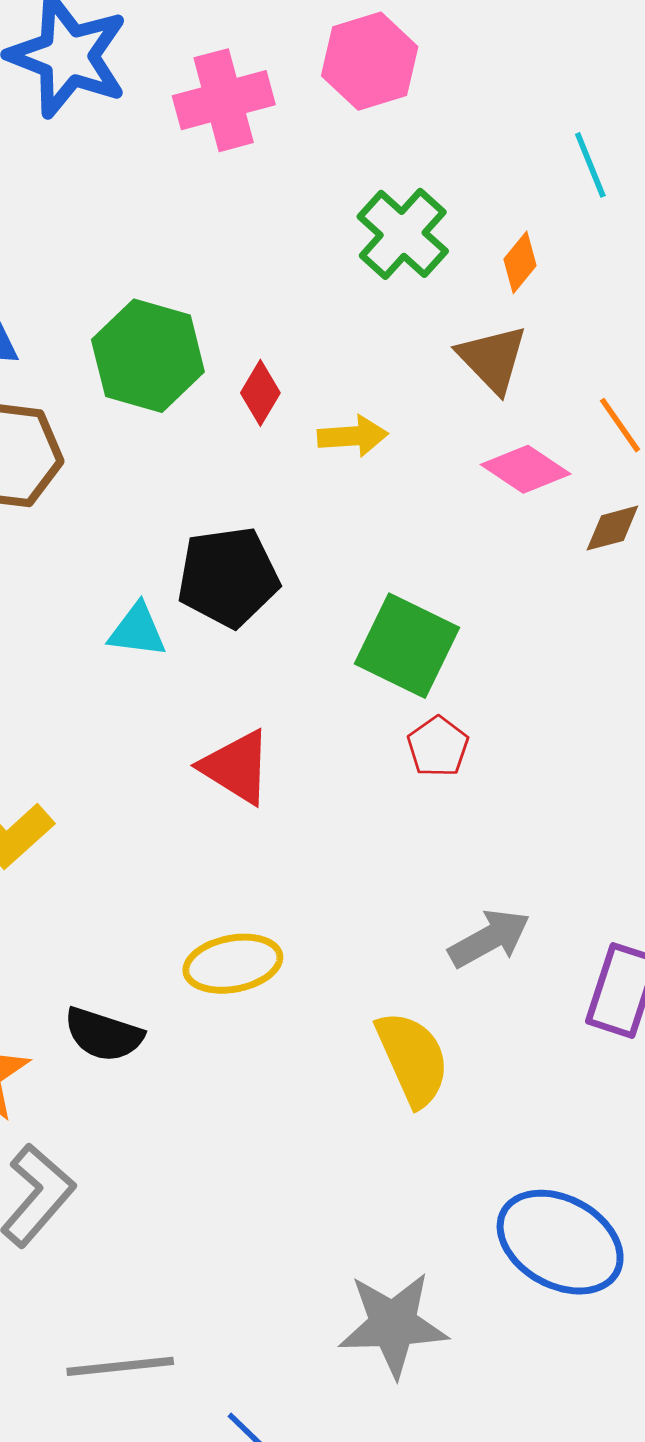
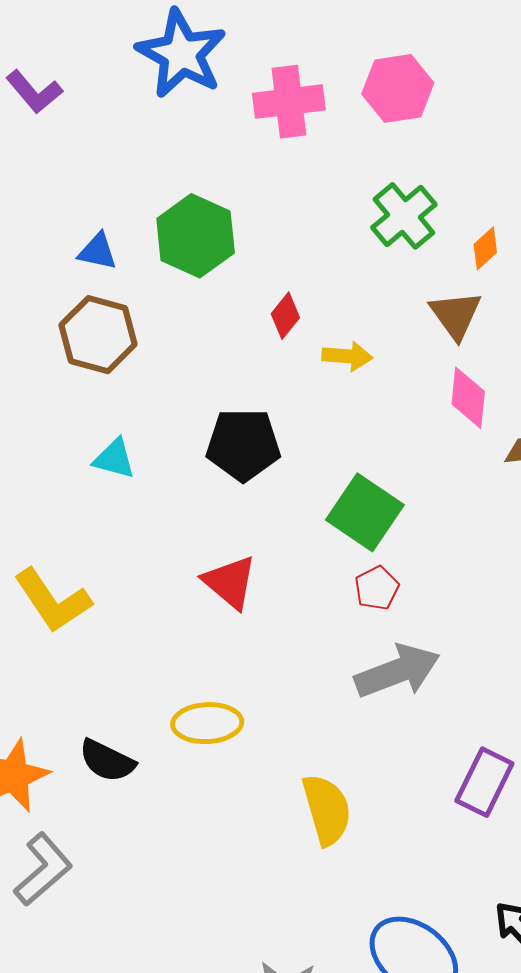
green hexagon: (148, 356) -> (196, 236), moved
pink diamond: (526, 469) -> (468, 398), turned 54
cyan triangle: (137, 630) -> (114, 459), moved
gray arrow: (489, 938) -> (397, 671), moved, size x1.4

